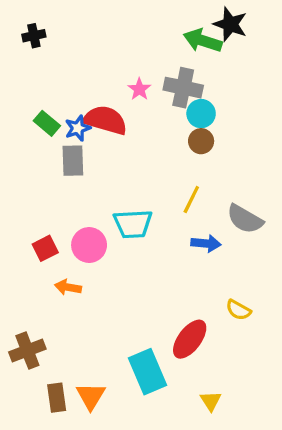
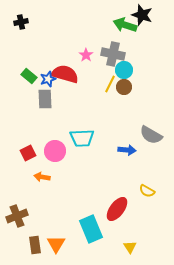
yellow line: (191, 200) -> (110, 84), moved

